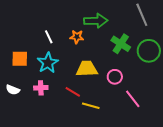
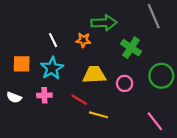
green circle: (149, 51) -> (161, 76), moved
pink line: (133, 99) -> (155, 121), moved

